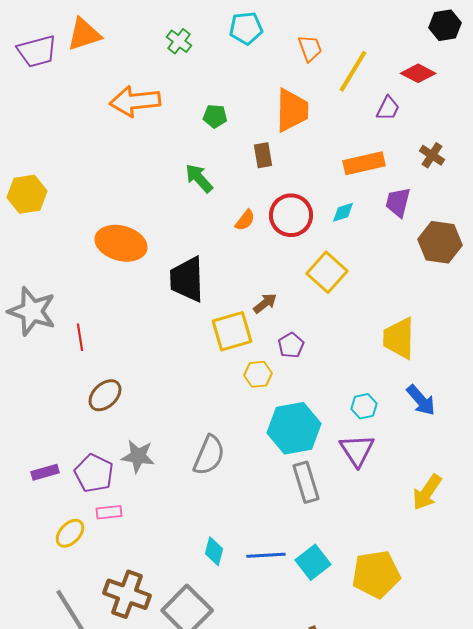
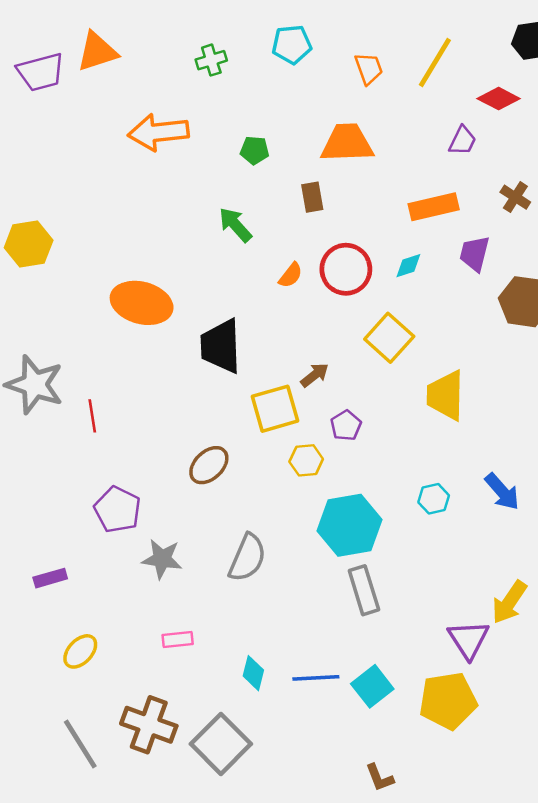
green cross: (179, 41) -> (211, 60), turned 35
yellow line: (353, 71) -> (435, 63), moved
orange trapezoid: (292, 110) -> (347, 143), turned -93
yellow trapezoid: (399, 338) -> (446, 395), moved
brown ellipse: (105, 395) -> (209, 465), moved
purple triangle: (357, 450) -> (468, 639), moved
purple pentagon: (94, 473) -> (118, 510), moved
pink rectangle: (109, 512) -> (178, 639), moved

